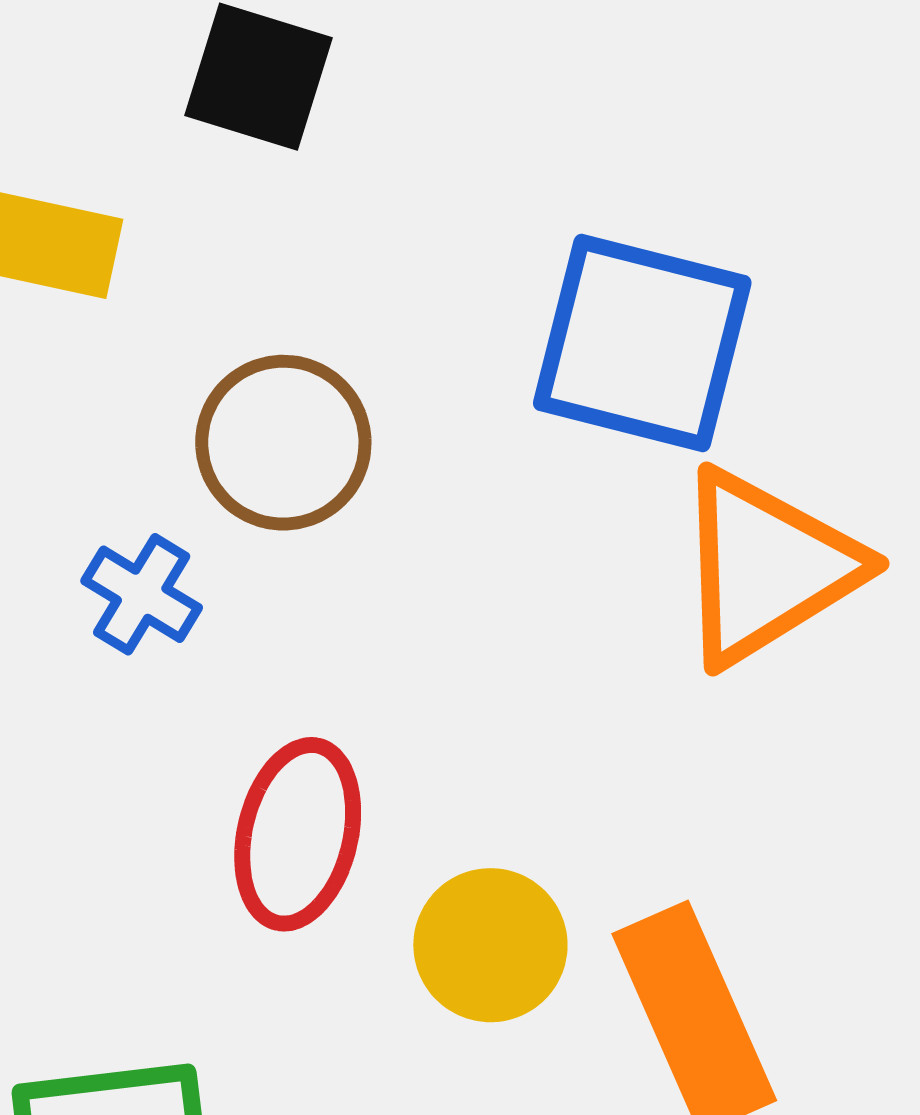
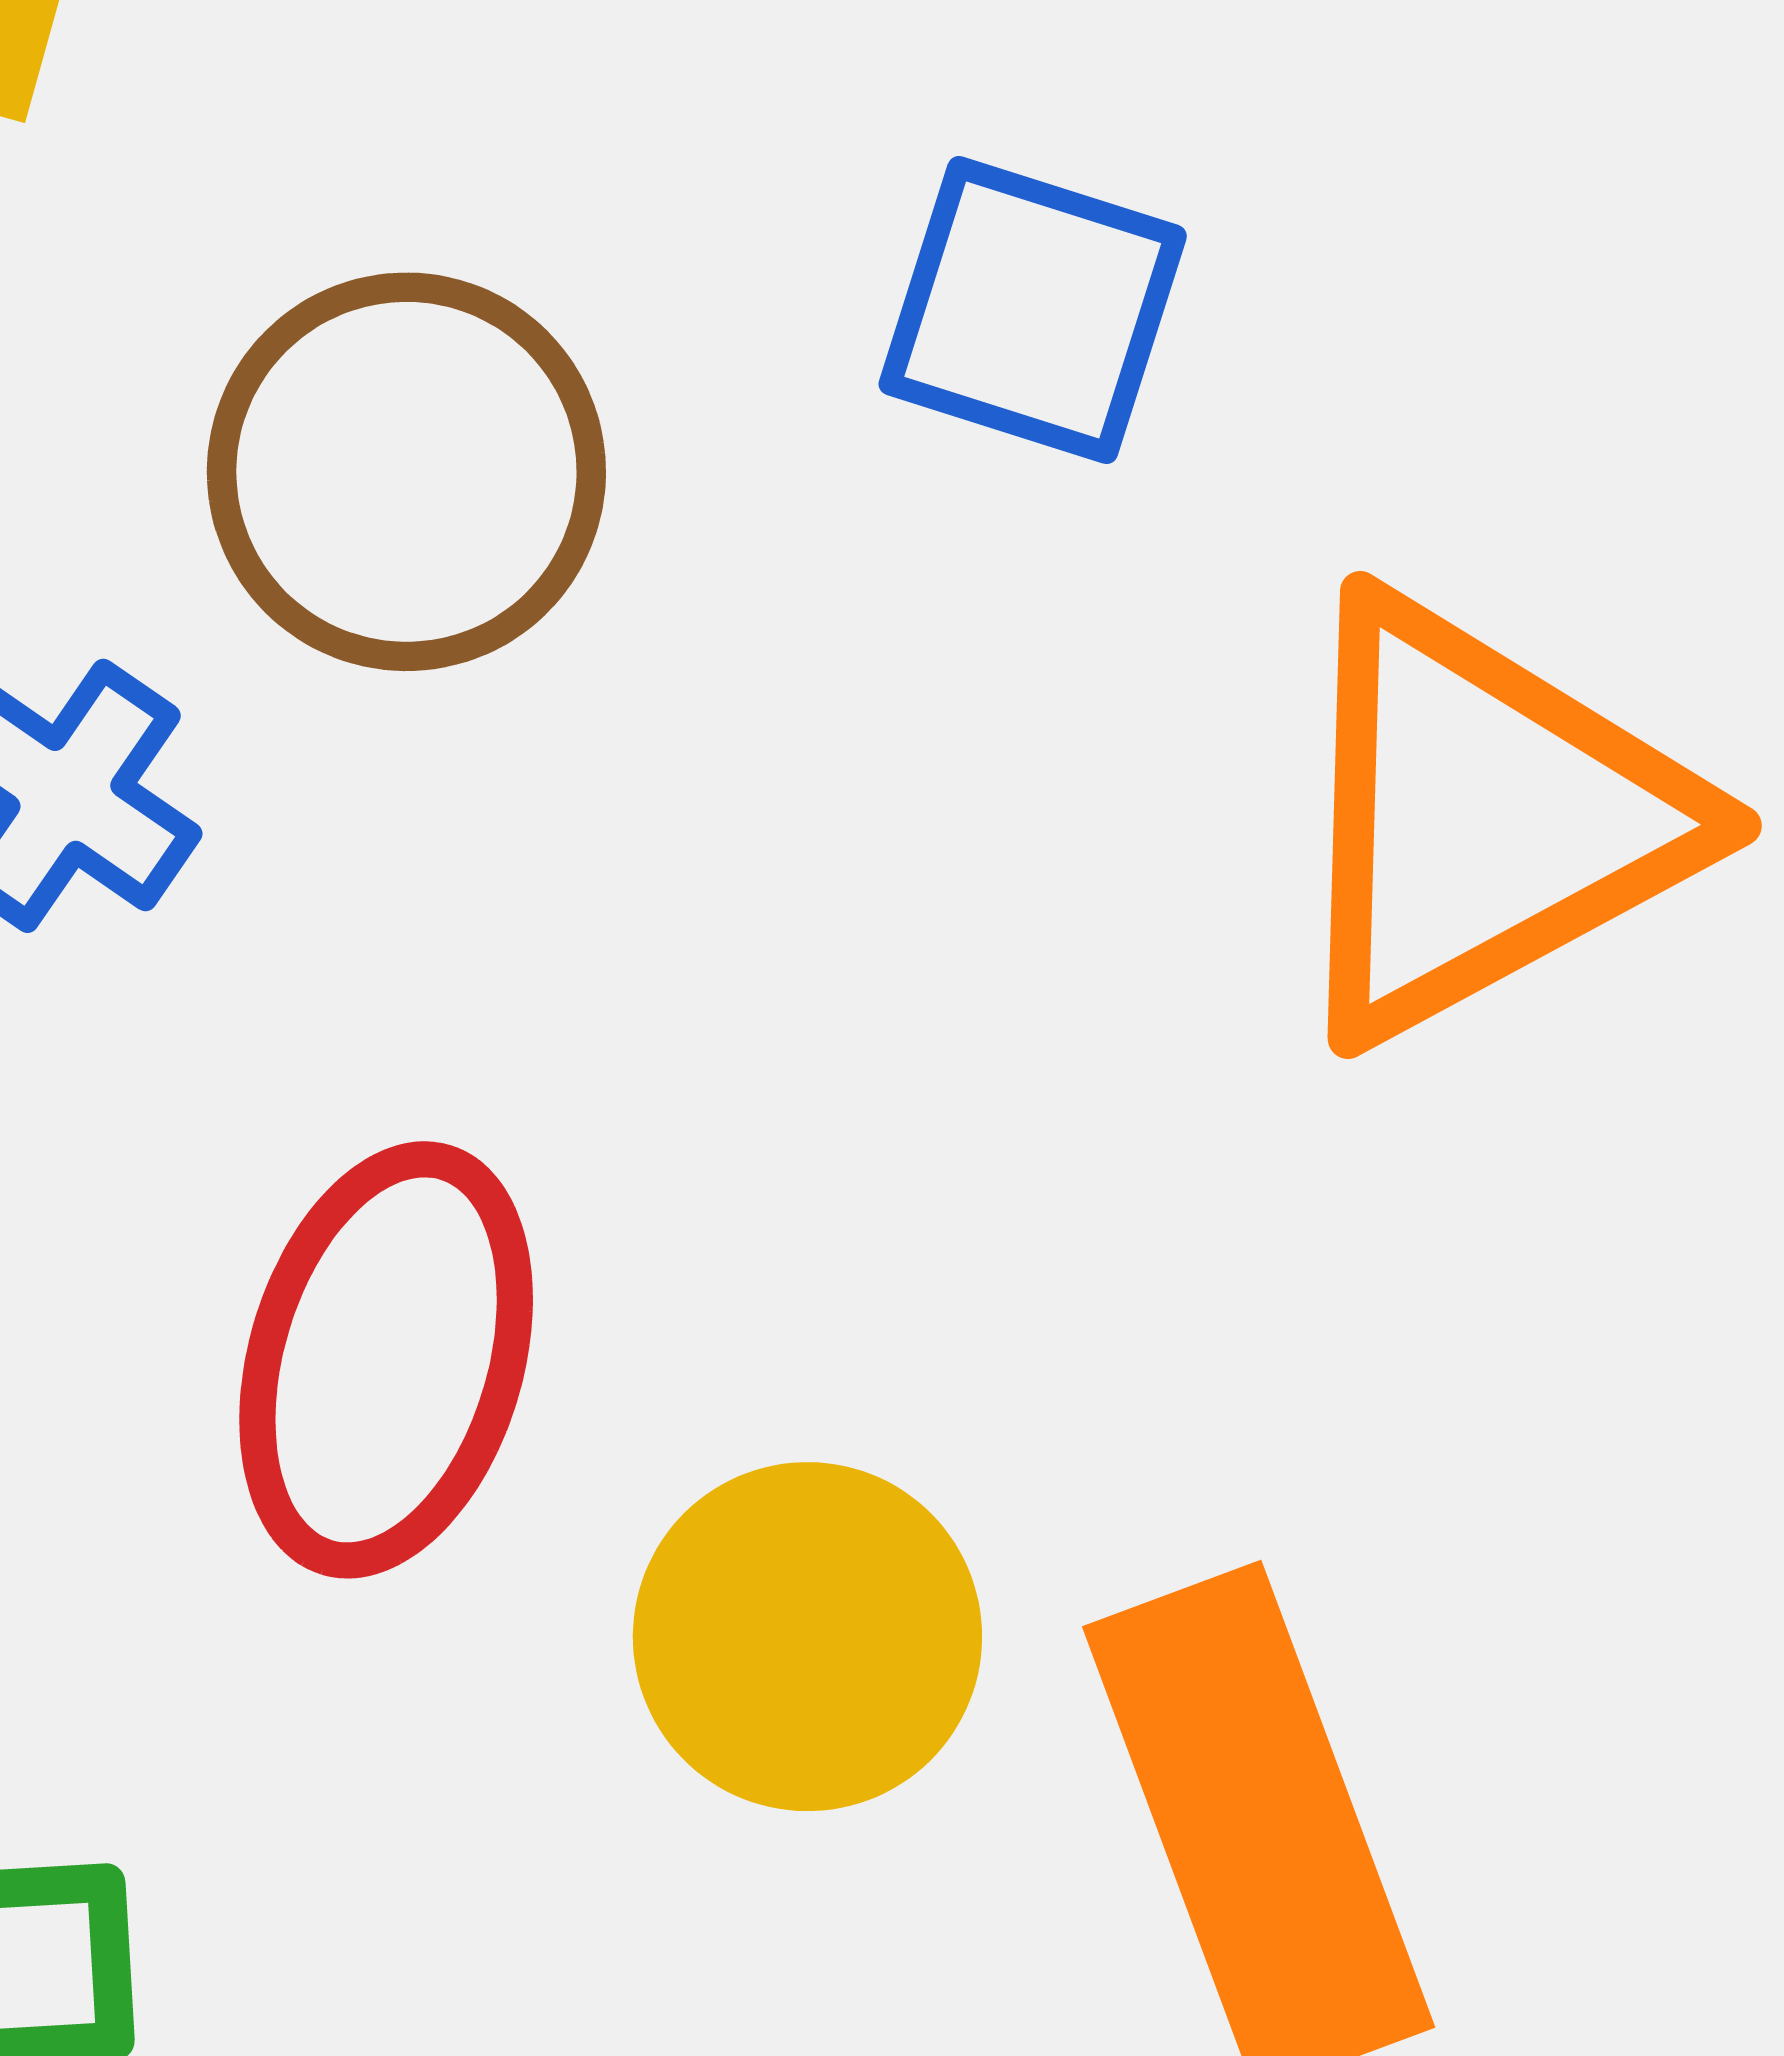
blue square: (642, 343) -> (1033, 310), moved, size x0.6

